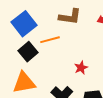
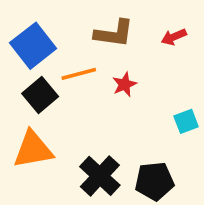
red star: (81, 68) -> (124, 84), moved

